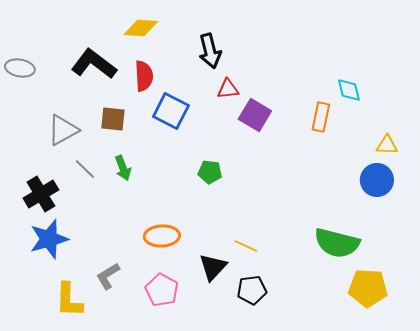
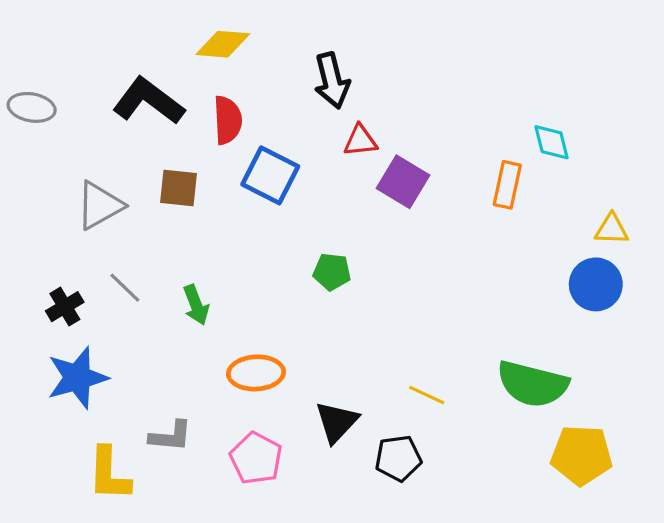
green arrow: (123, 168) -> (196, 305), moved
gray line: (85, 169) -> (125, 288), moved
black cross: (41, 194) -> (65, 307), size x0.7
yellow line: (246, 246) -> (427, 395), moved
gray L-shape: (108, 276) -> (171, 436), turned -144

